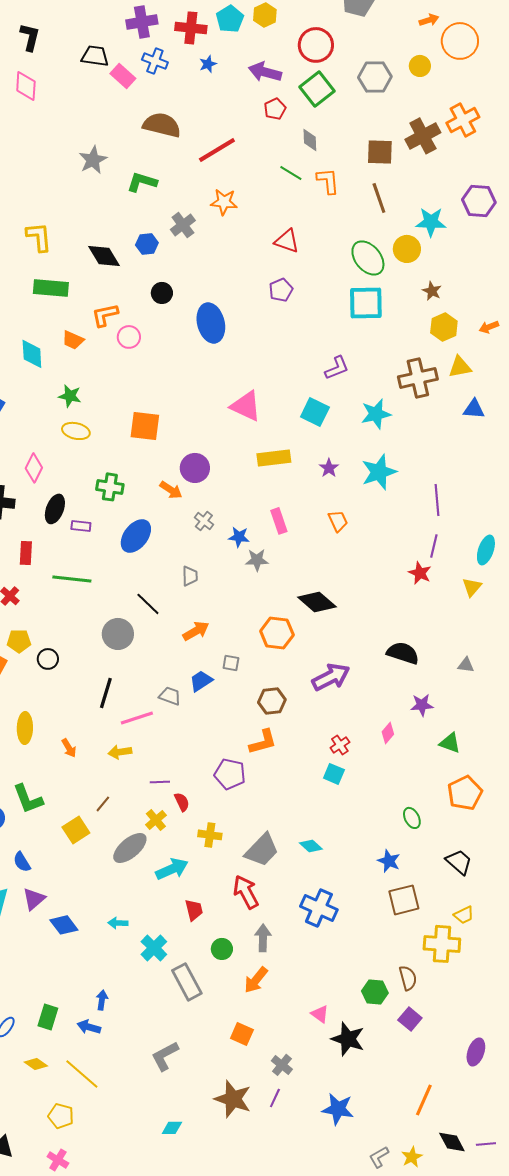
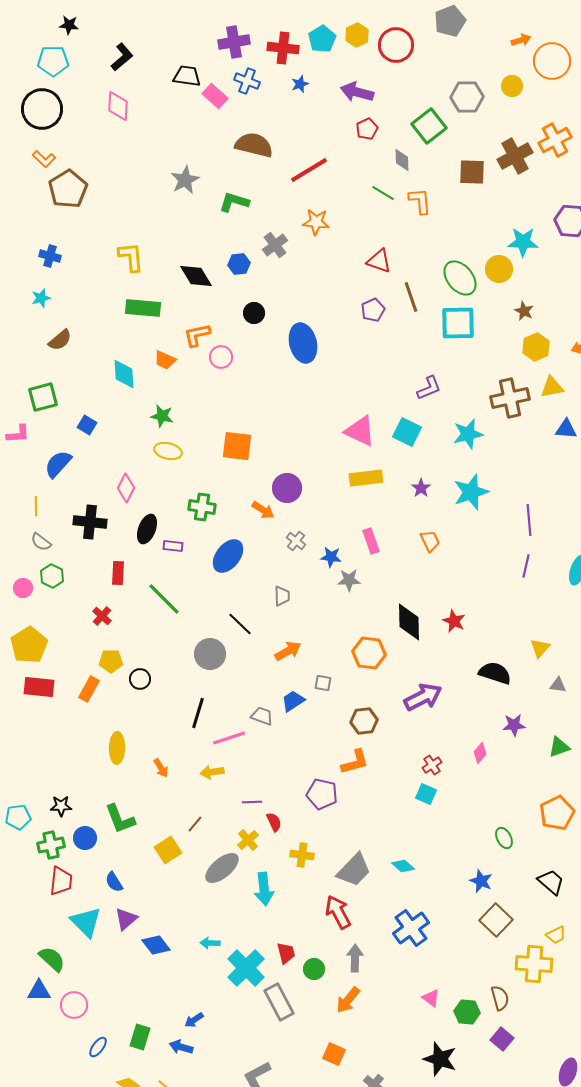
black L-shape: (30, 37) -> (122, 57), turned 36
red circle: (316, 45) -> (396, 45), moved
green square: (317, 89) -> (429, 126), moved
brown line: (379, 198) -> (411, 297), moved
pink triangle: (246, 406) -> (360, 431), moved
red star: (420, 573) -> (454, 621), moved
green line: (72, 579) -> (164, 599), turned 39
yellow triangle: (472, 587) -> (540, 648), moved
black diamond: (317, 602) -> (409, 622), turned 48
green triangle: (450, 743) -> (559, 747), moved, turned -40
cyan arrow: (172, 869) -> (264, 889), turned 108
brown square: (404, 900) -> (496, 920), turned -32
blue cross: (319, 908) -> (411, 928), turned 30
red trapezoid: (194, 910) -> (286, 953), moved
cyan cross: (154, 948) -> (246, 968), size x1.4
blue arrow: (102, 1000) -> (194, 1020), turned -132
pink triangle: (320, 1014) -> (431, 998), moved

